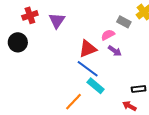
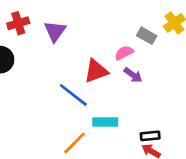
blue line: (88, 69) -> (73, 95), moved
cyan rectangle: (96, 86) -> (105, 122), turned -42
black rectangle: (139, 89) -> (150, 136), moved

